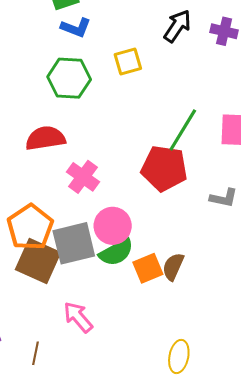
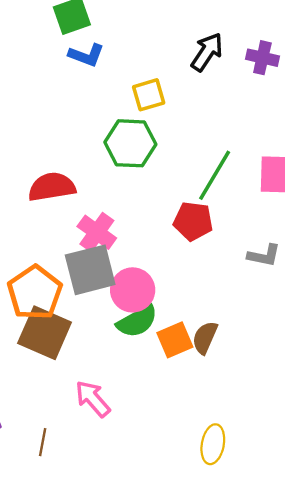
green hexagon: (69, 78) -> (130, 143), moved
red pentagon: (164, 168) -> (193, 221), size x0.7
gray square: (74, 243) -> (90, 270), moved

